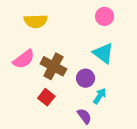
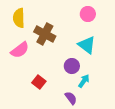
yellow semicircle: (36, 21) -> (19, 18), moved, turned 90
brown cross: (53, 66) -> (45, 34), moved

